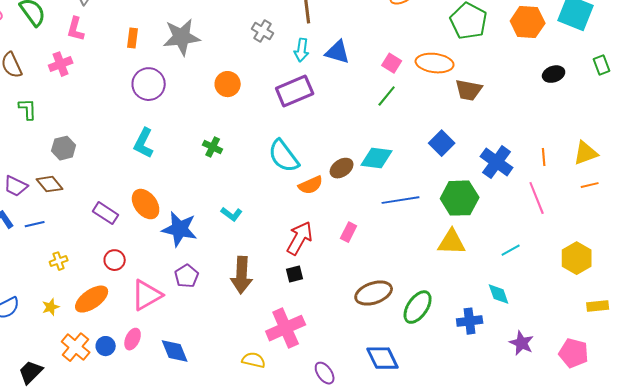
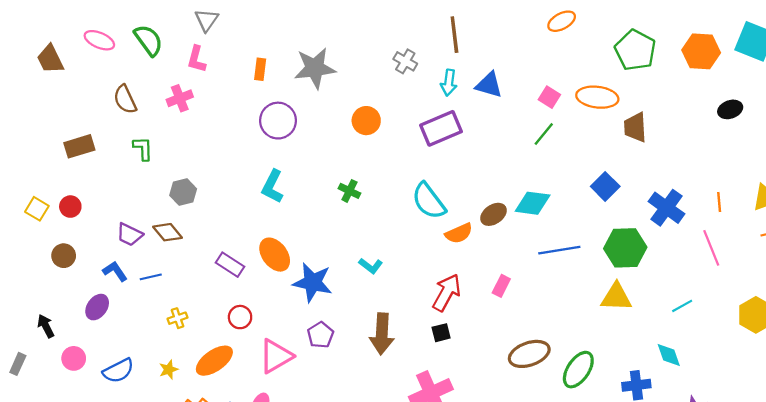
brown trapezoid: (469, 90) -> (635, 127), turned 76

